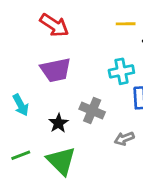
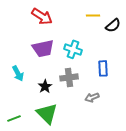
cyan cross: (121, 71) -> (73, 49), moved, turned 30
gray cross: (92, 111) -> (69, 77), turned -30
green line: (21, 155) -> (14, 118), moved

